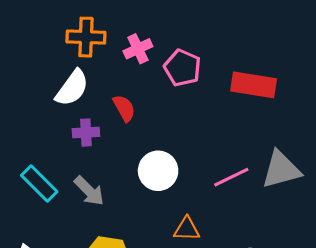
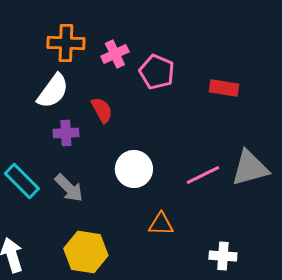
red rectangle: (254, 85) -> (224, 88), size x0.7

